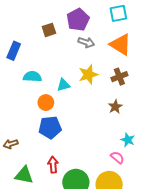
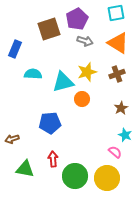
brown square: (49, 30) -> (49, 29), size x1.6
cyan triangle: (63, 85) -> (63, 82), size x1.6
orange circle: (46, 103) -> (82, 99), moved
brown star: (115, 107) -> (121, 108), moved

